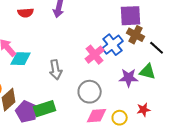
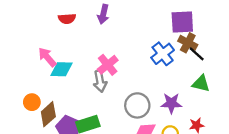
black line: (157, 48) -> (197, 54), moved
pink cross: (95, 55) -> (108, 65), moved
purple star: (129, 78) -> (171, 103), moved

